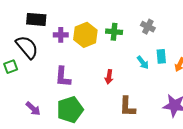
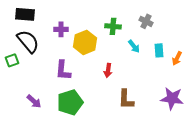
black rectangle: (36, 19) -> (25, 14), moved
yellow hexagon: (85, 35) -> (85, 42), moved
cyan arrow: (143, 63) -> (134, 46), moved

